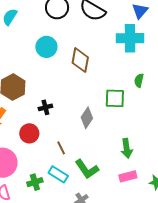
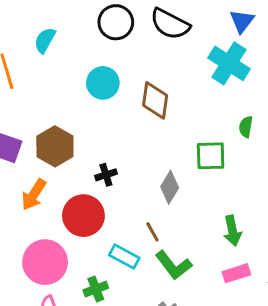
cyan cross: (130, 38) -> (229, 63), turned 36
red circle: (29, 133) -> (83, 216), size x1.4
brown line: (61, 148) -> (152, 232), moved
cyan rectangle: (58, 174) -> (124, 257), moved

